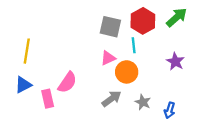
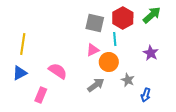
pink semicircle: (67, 82) -> (58, 71), turned -90
pink rectangle: (48, 99) -> (41, 95), moved, turned 35
gray star: (143, 102) -> (128, 80), moved

